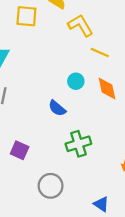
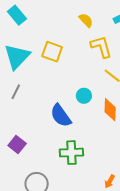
yellow square: (26, 16) -> (52, 52), moved
blue semicircle: (57, 108) -> (61, 116), size x1.4

